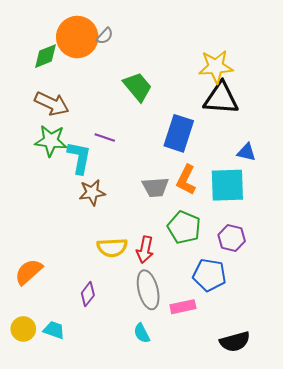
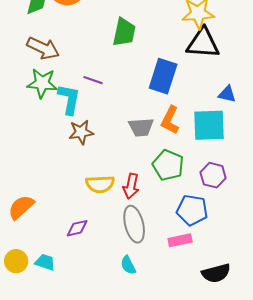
green trapezoid: (138, 87) -> (124, 32), turned 52
purple diamond: (88, 294) -> (77, 228), turned 40
pink rectangle: (183, 307) -> (180, 240), moved

